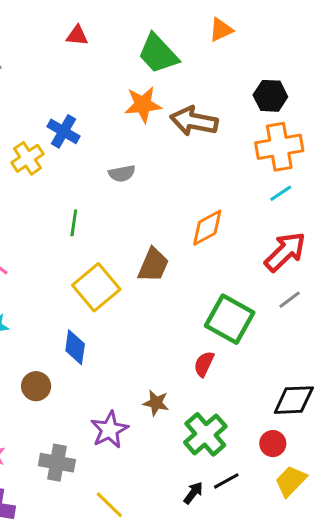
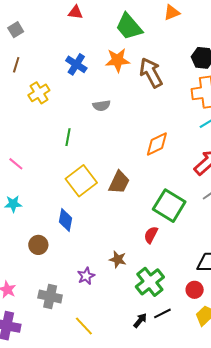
brown arrow: (194, 121) -> (151, 73), turned 48
blue cross: (64, 131) -> (76, 64), moved
brown trapezoid: (153, 265) -> (119, 182), moved
purple star: (109, 430) -> (86, 276), size x0.7

